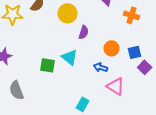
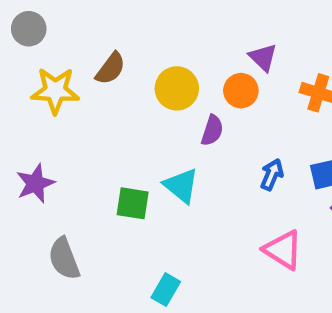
orange circle: (112, 48) -> (241, 91), moved
blue arrow: (100, 67) -> (272, 175), moved, turned 96
cyan rectangle: (82, 104) -> (166, 290), moved

